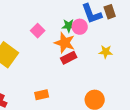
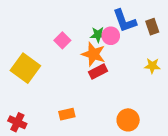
brown rectangle: (110, 12) -> (152, 27), moved
yellow star: (106, 52) -> (152, 66), moved

